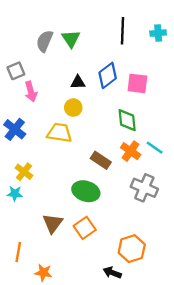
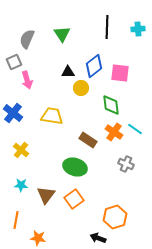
gray semicircle: (45, 41) -> (27, 39), moved
yellow circle: (73, 108) -> (81, 88), moved
gray cross: (144, 188) -> (126, 164), size x0.7
cyan star: (15, 194) -> (21, 185), moved

